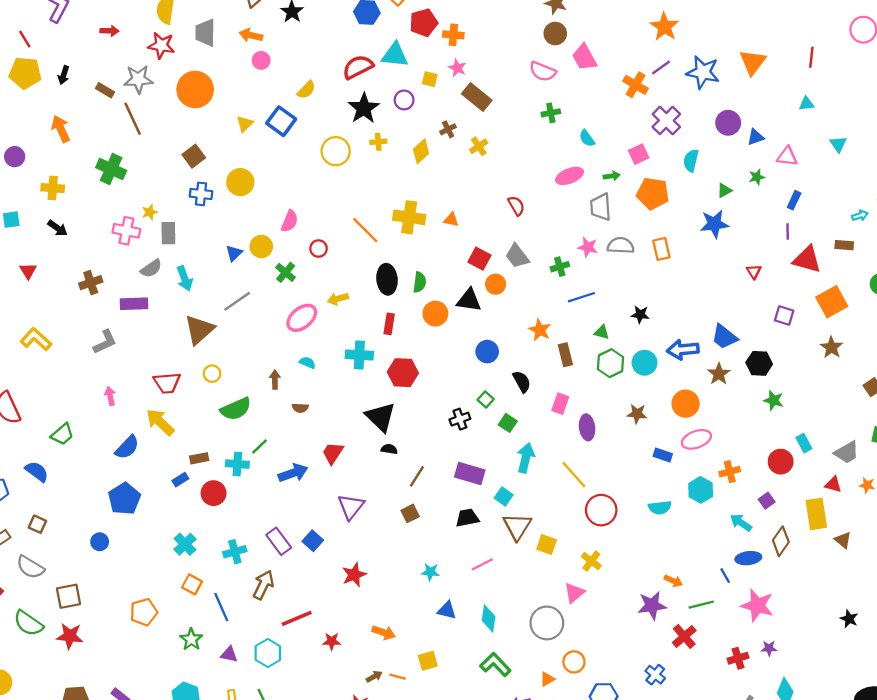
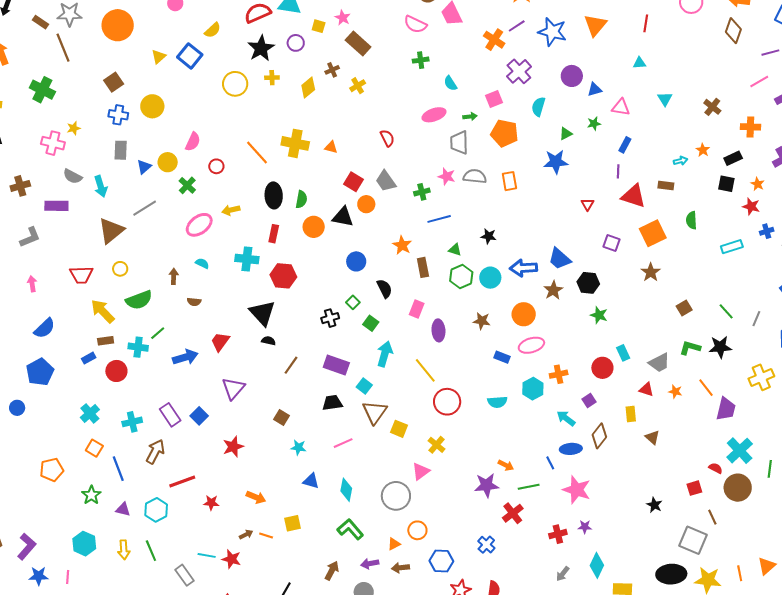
gray rectangle: (168, 233) -> (121, 150), moved
gray semicircle: (151, 268) -> (73, 176), turned 60
yellow arrow: (160, 422) -> (103, 311), moved
brown square: (410, 513) -> (282, 418), moved, turned -35
yellow rectangle: (816, 514) -> (631, 414), size x0.6

